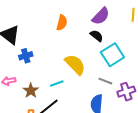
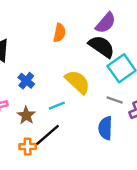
black semicircle: (97, 36) -> (102, 47), size x1.6
blue cross: (26, 56) -> (26, 81), moved, turned -32

